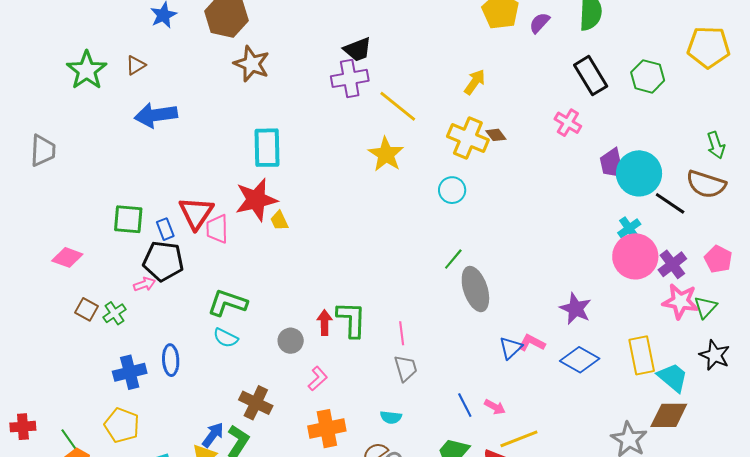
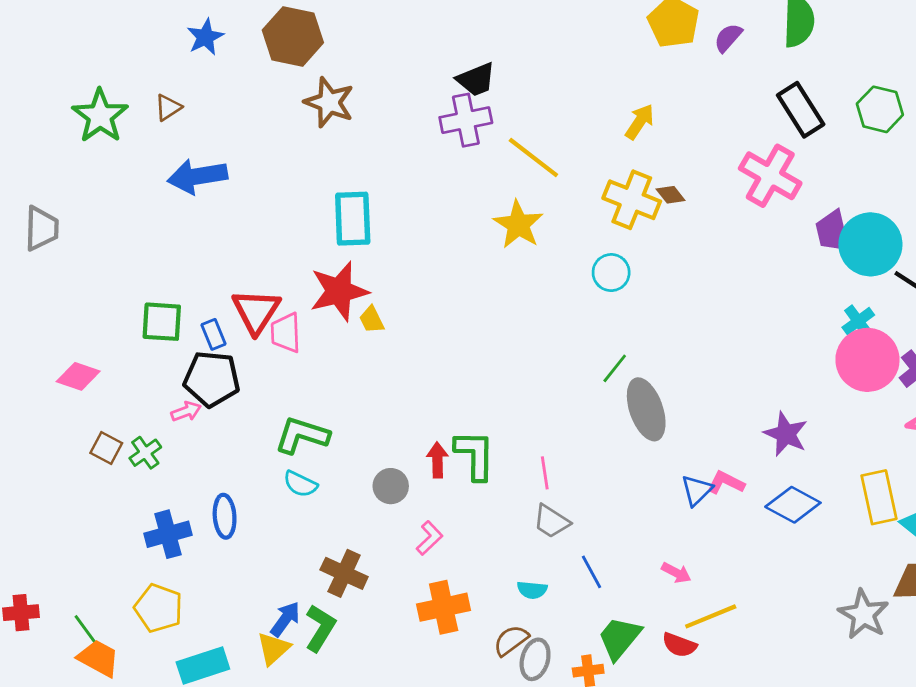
pink cross: (568, 123) -> (770, 176), size x1.6
gray trapezoid: (406, 368) -> (551, 521), turned 140
blue line: (465, 405) -> (591, 572), moved

